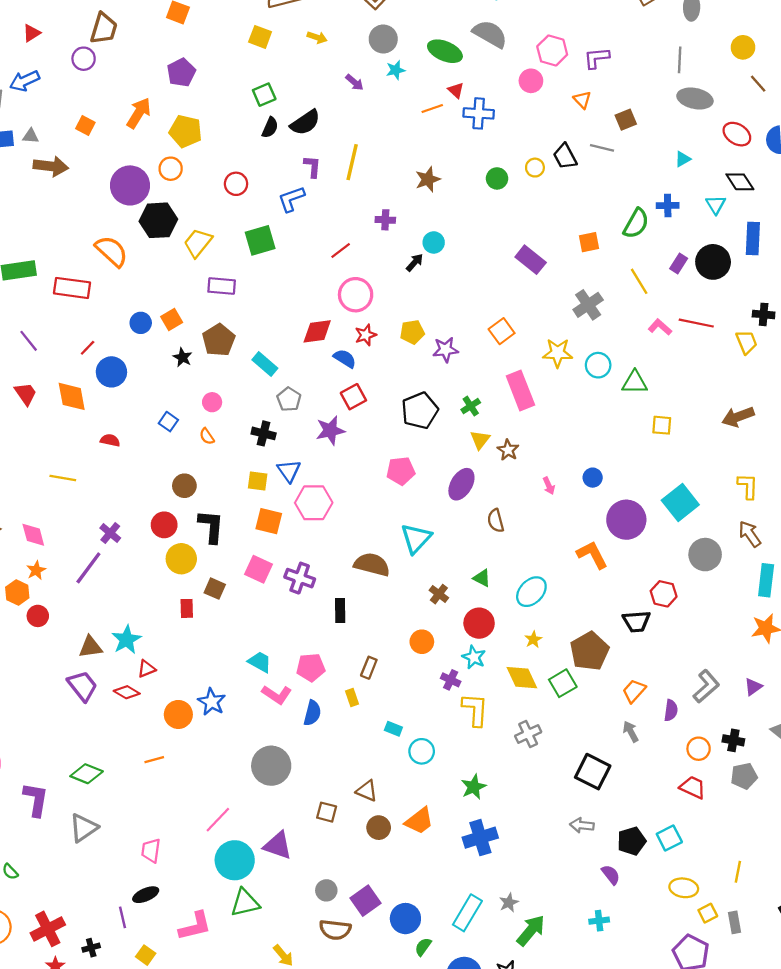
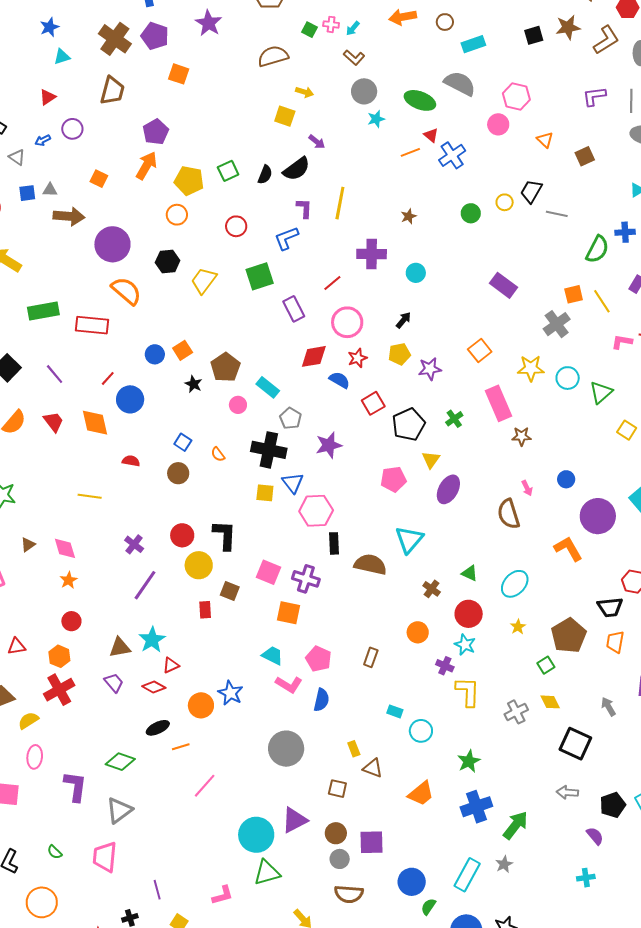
yellow square: (260, 37) -> (285, 116), moved
purple L-shape: (597, 58) -> (594, 96), moved
purple circle: (84, 59) -> (72, 129), moved
purple pentagon: (181, 72) -> (156, 132), moved
blue arrow: (25, 81) -> (43, 140), size x0.6
purple arrow: (354, 82) -> (317, 142), moved
green square: (264, 95) -> (228, 171), moved
blue cross: (479, 113) -> (452, 155), turned -36
gray line: (602, 148) -> (557, 214), moved
black trapezoid: (565, 156) -> (531, 191), turned 60
brown star: (428, 179) -> (409, 216), size x0.7
purple circle: (130, 185) -> (112, 244), moved
black hexagon: (158, 220) -> (168, 262), size x0.7
purple cross: (385, 220) -> (372, 254), size x1.6
orange square: (589, 242) -> (574, 294), moved
black arrow: (415, 262) -> (403, 320), moved
purple rectangle: (222, 286) -> (294, 309), moved, turned 60
pink L-shape: (660, 327) -> (622, 342), turned -30
green triangle: (635, 382) -> (601, 392), turned -40
red square: (353, 397) -> (373, 403), moved
pink circle: (212, 402) -> (238, 405), moved
yellow square: (662, 425) -> (627, 430), turned 30
black cross: (264, 433) -> (269, 450), size x1.6
yellow triangle: (480, 440) -> (431, 460), moved
brown star: (508, 450) -> (521, 436), moved, turned -30
brown circle: (184, 486) -> (178, 473), moved
orange square: (269, 521) -> (289, 613), moved
brown semicircle: (496, 521) -> (509, 514), moved, size x1.4
purple line: (88, 568) -> (145, 585), moved
orange hexagon: (17, 592) -> (59, 656), moved
black rectangle: (340, 611) -> (334, 543), moved
pink pentagon: (311, 667) -> (318, 659), turned 30
yellow diamond: (522, 678) -> (550, 702), moved, size x0.7
green square: (563, 683) -> (546, 665), size x0.7
purple trapezoid: (82, 686) -> (114, 683), size x0.7
orange trapezoid: (634, 691) -> (615, 642), moved, turned -30
yellow rectangle: (352, 698) -> (354, 749), moved
pink line: (218, 820) -> (205, 786), moved
brown circle: (379, 828) -> (336, 833), moved
purple triangle: (278, 845) -> (295, 820), turned -44
pink trapezoid: (151, 851) -> (105, 857), moved, size x1.4
black ellipse: (146, 895) -> (158, 728), moved
purple square: (365, 901) -> (372, 842), moved, turned 36
pink L-shape: (195, 926) -> (223, 895), size x0.7
red cross: (48, 929) -> (59, 690), moved
green arrow: (531, 930) -> (516, 825), moved

